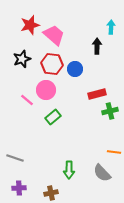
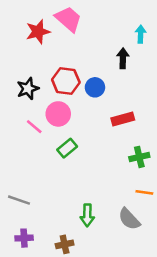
pink trapezoid: (54, 35) -> (68, 19), moved
black star: (22, 59) -> (28, 89), moved
green cross: (110, 111) -> (139, 157), moved

